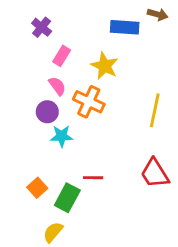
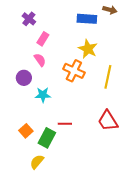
yellow star: (105, 66) -> (88, 49), moved
orange cross: (89, 102) -> (74, 71), moved
purple circle: (47, 112) -> (24, 78), moved

